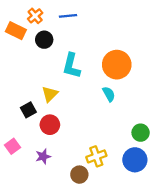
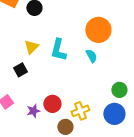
cyan L-shape: (71, 66) -> (58, 50), moved
yellow triangle: (50, 94) -> (31, 47), moved
red circle: (50, 125) -> (52, 104), moved

